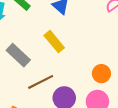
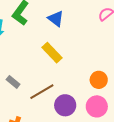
gray rectangle: (18, 55) -> (13, 82), moved, size x0.6

